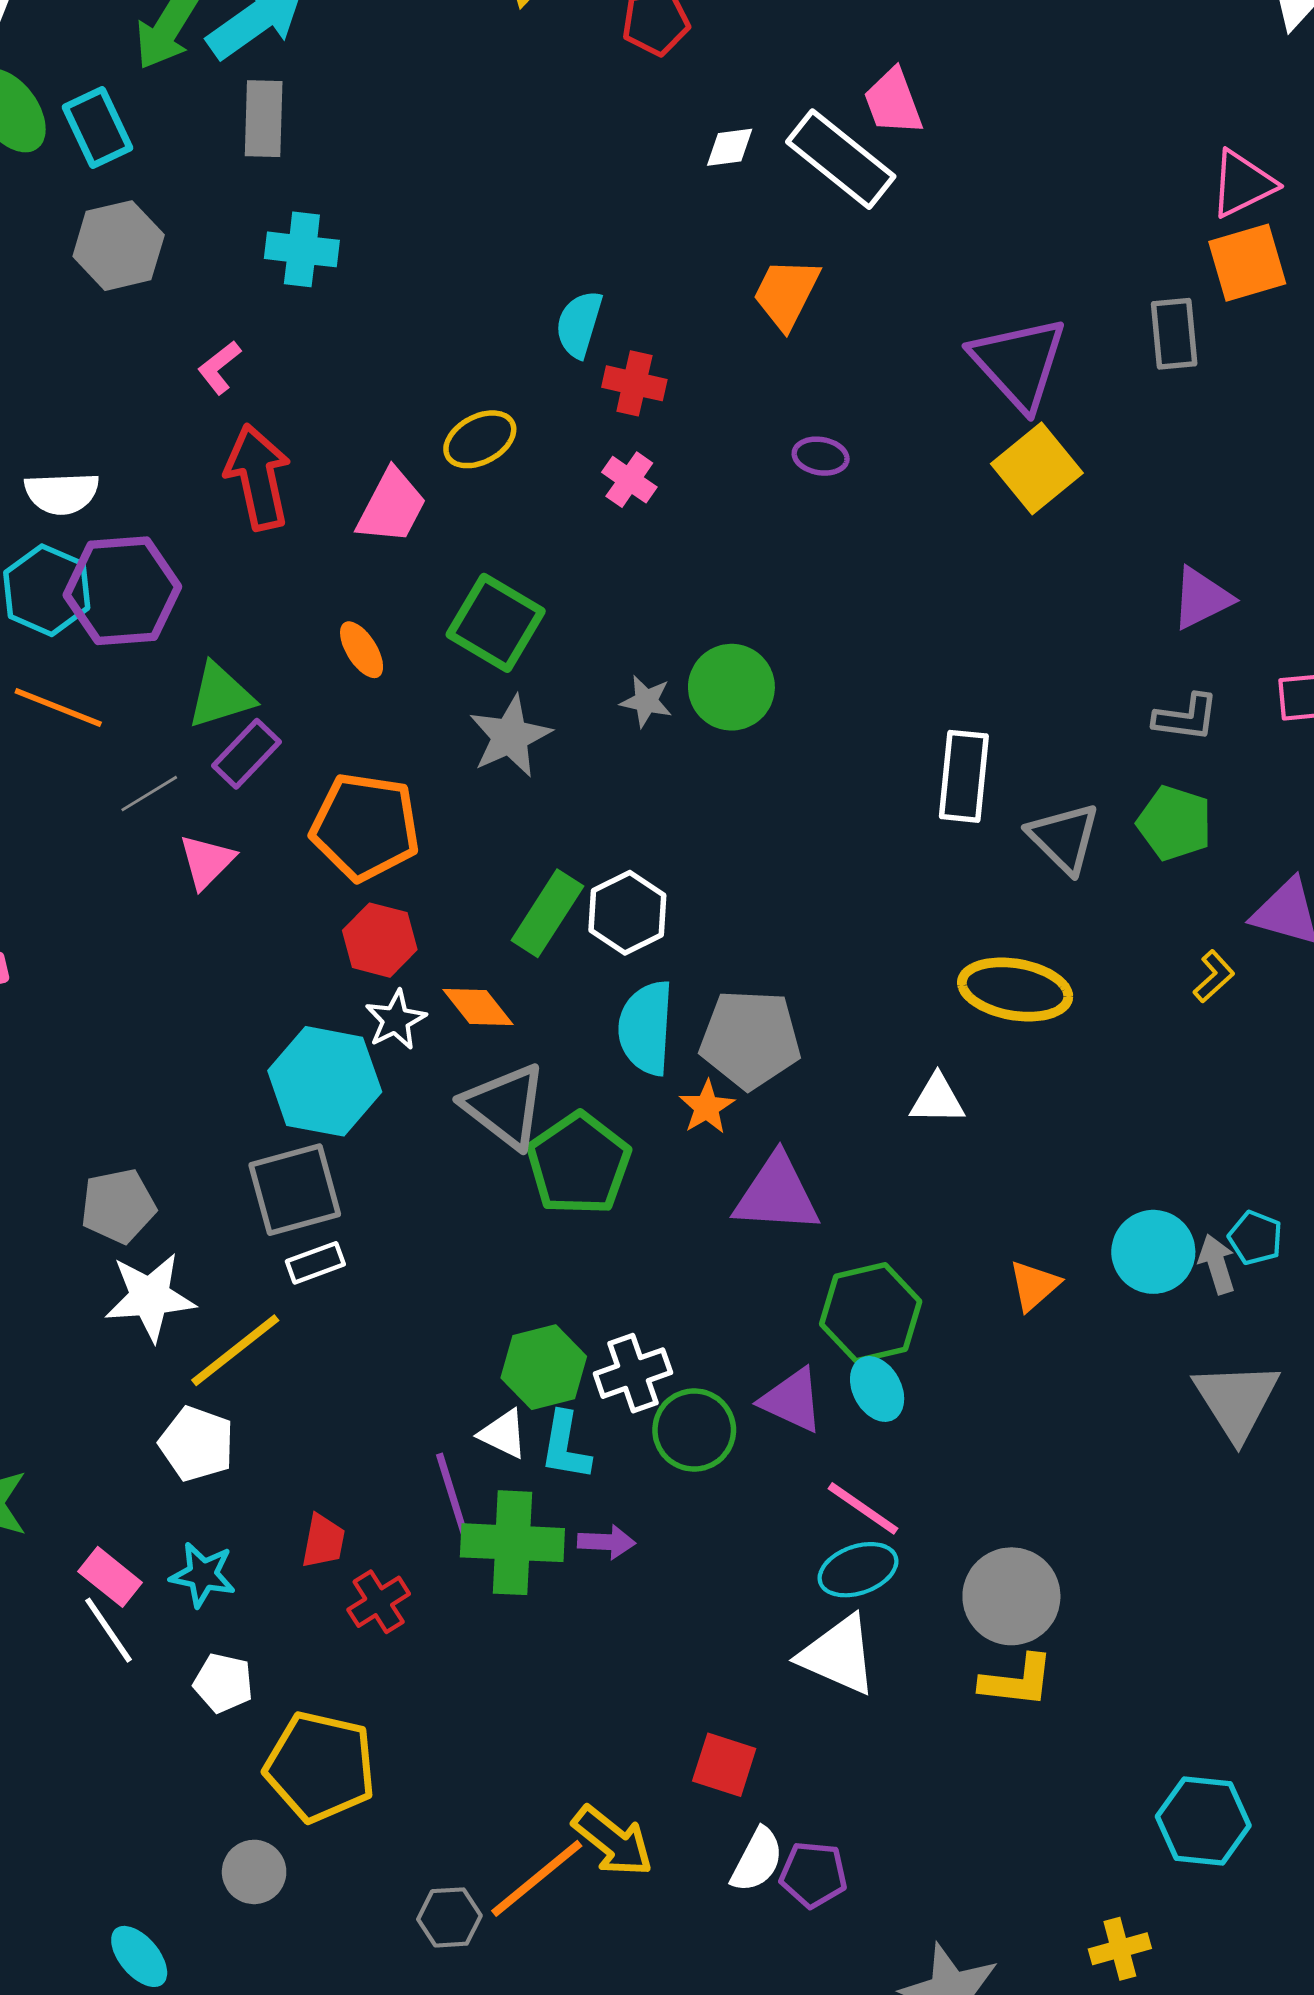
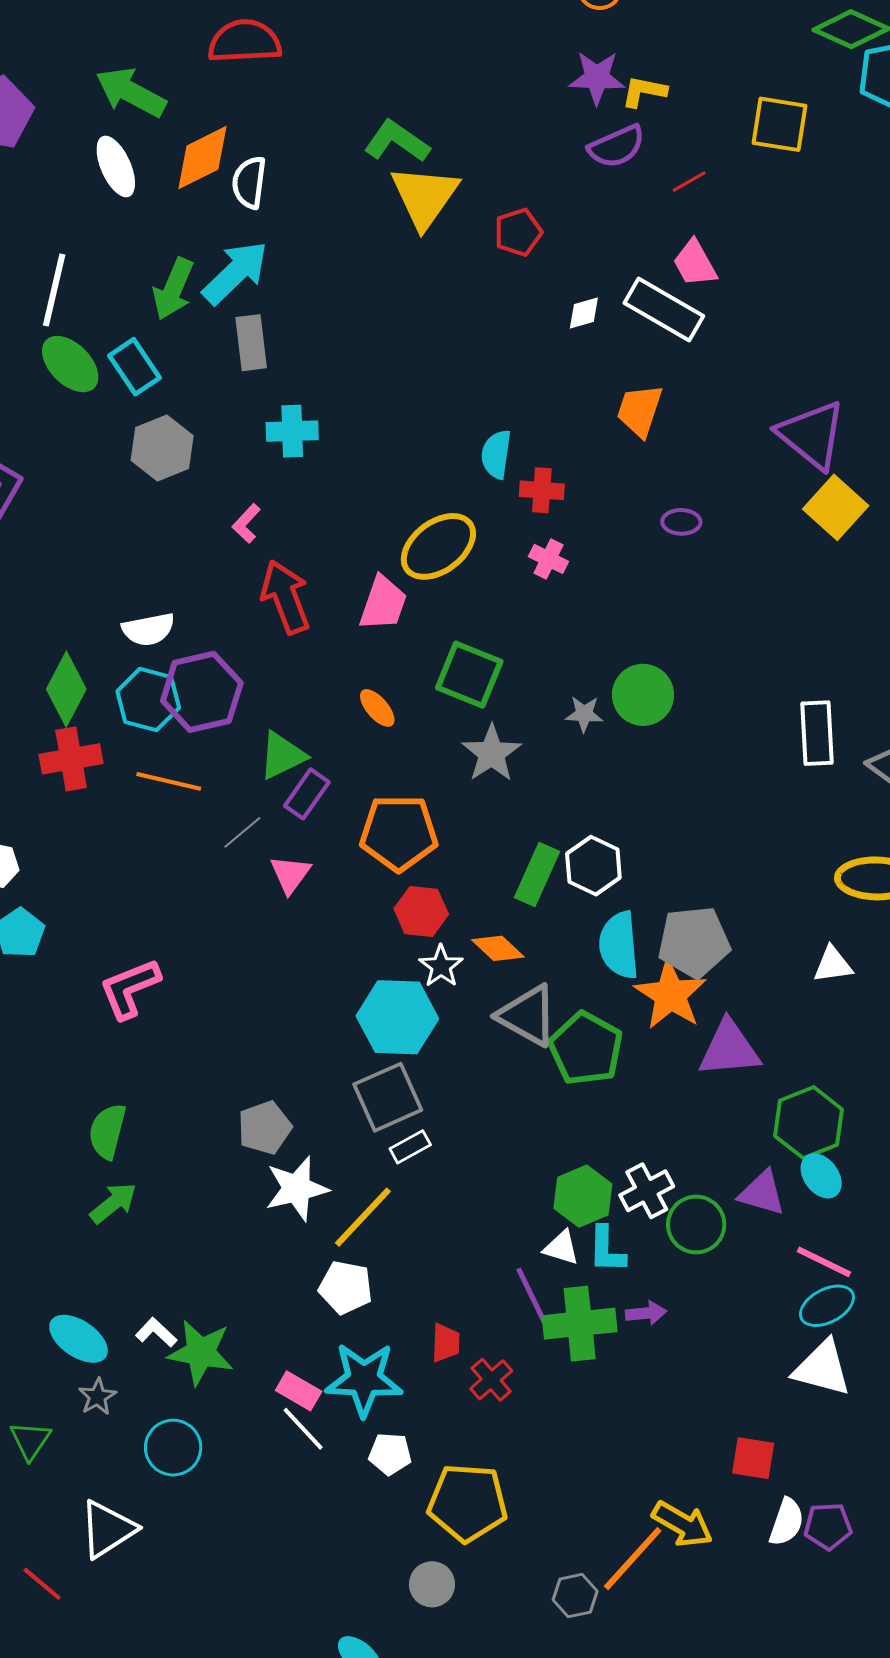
yellow ellipse: (480, 439) -> (438, 546), size x1.5
orange star: (707, 1107) -> (670, 995), size x1.8
cyan star: (203, 1575) -> (364, 1379), size x1.6

